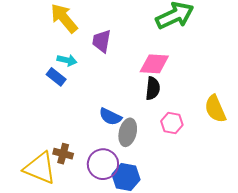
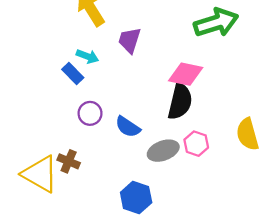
black semicircle: (153, 88) -> (180, 101), size x1.4
gray ellipse: (128, 132) -> (163, 151), moved, turned 48
purple circle: (103, 164) -> (90, 113), moved, size x0.7

